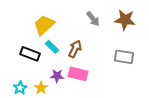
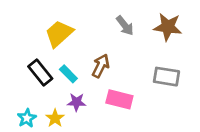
cyan rectangle: (52, 47) -> (68, 74), moved
black rectangle: (30, 54) -> (40, 73), turned 30
pink rectangle: (78, 74) -> (119, 99), moved

